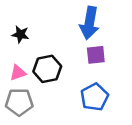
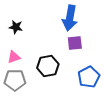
black hexagon: (47, 69) -> (48, 66), moved
blue pentagon: (95, 97) -> (89, 77), moved

